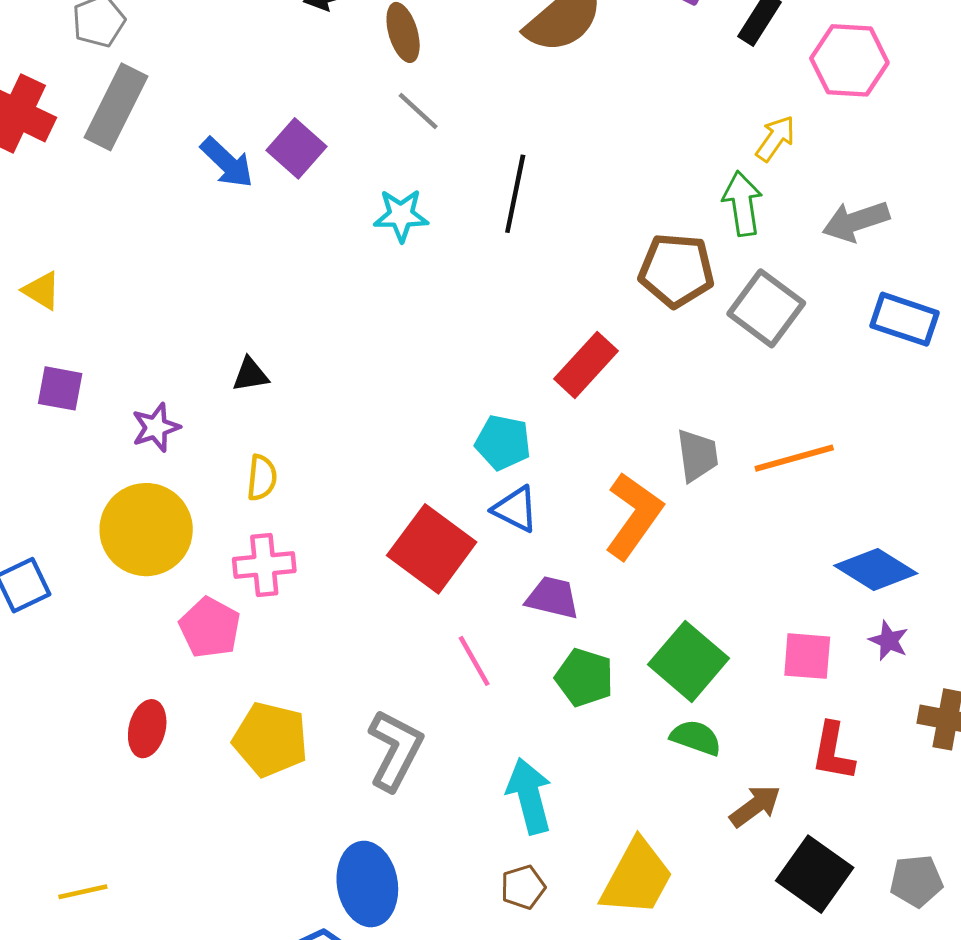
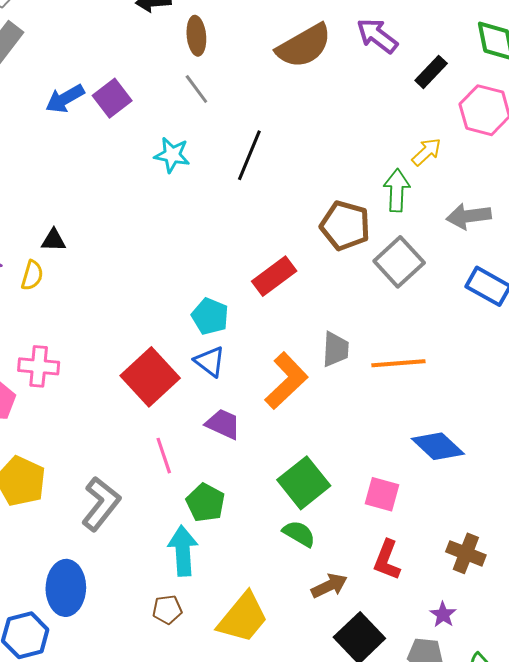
blue arrow: (227, 163) -> (65, 99), turned 96
yellow semicircle: (262, 478) -> (32, 275), moved
purple star: (889, 641) -> (443, 615), moved
green pentagon: (584, 677) -> (205, 503), moved

